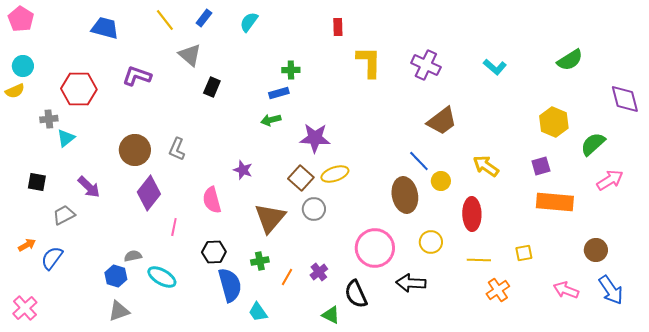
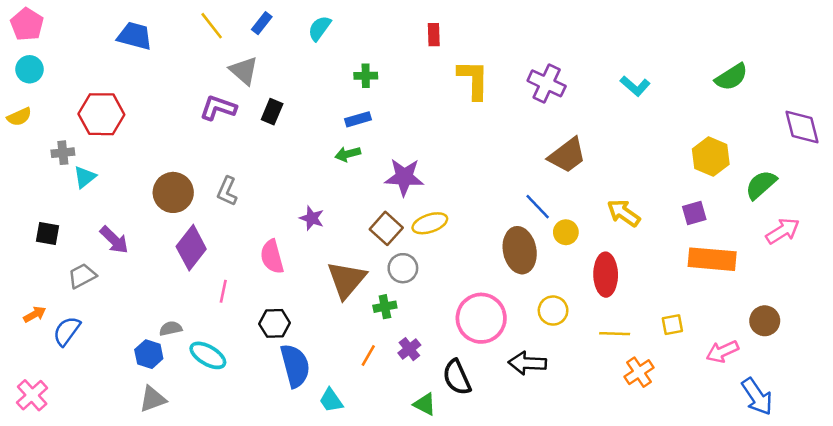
cyan circle: (23, 66) -> (30, 69), moved
green cross: (291, 70) -> (366, 76), moved
purple L-shape: (137, 76) -> (218, 108), moved
green cross: (260, 261) -> (385, 307), moved
pink arrow: (566, 290) -> (722, 352), moved, turned -45
blue arrow: (611, 290) -> (757, 396), moved

